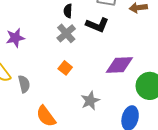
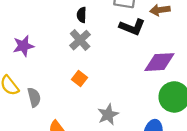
black L-shape: (97, 25) -> (132, 27), moved
purple diamond: (119, 65) -> (159, 62), moved

